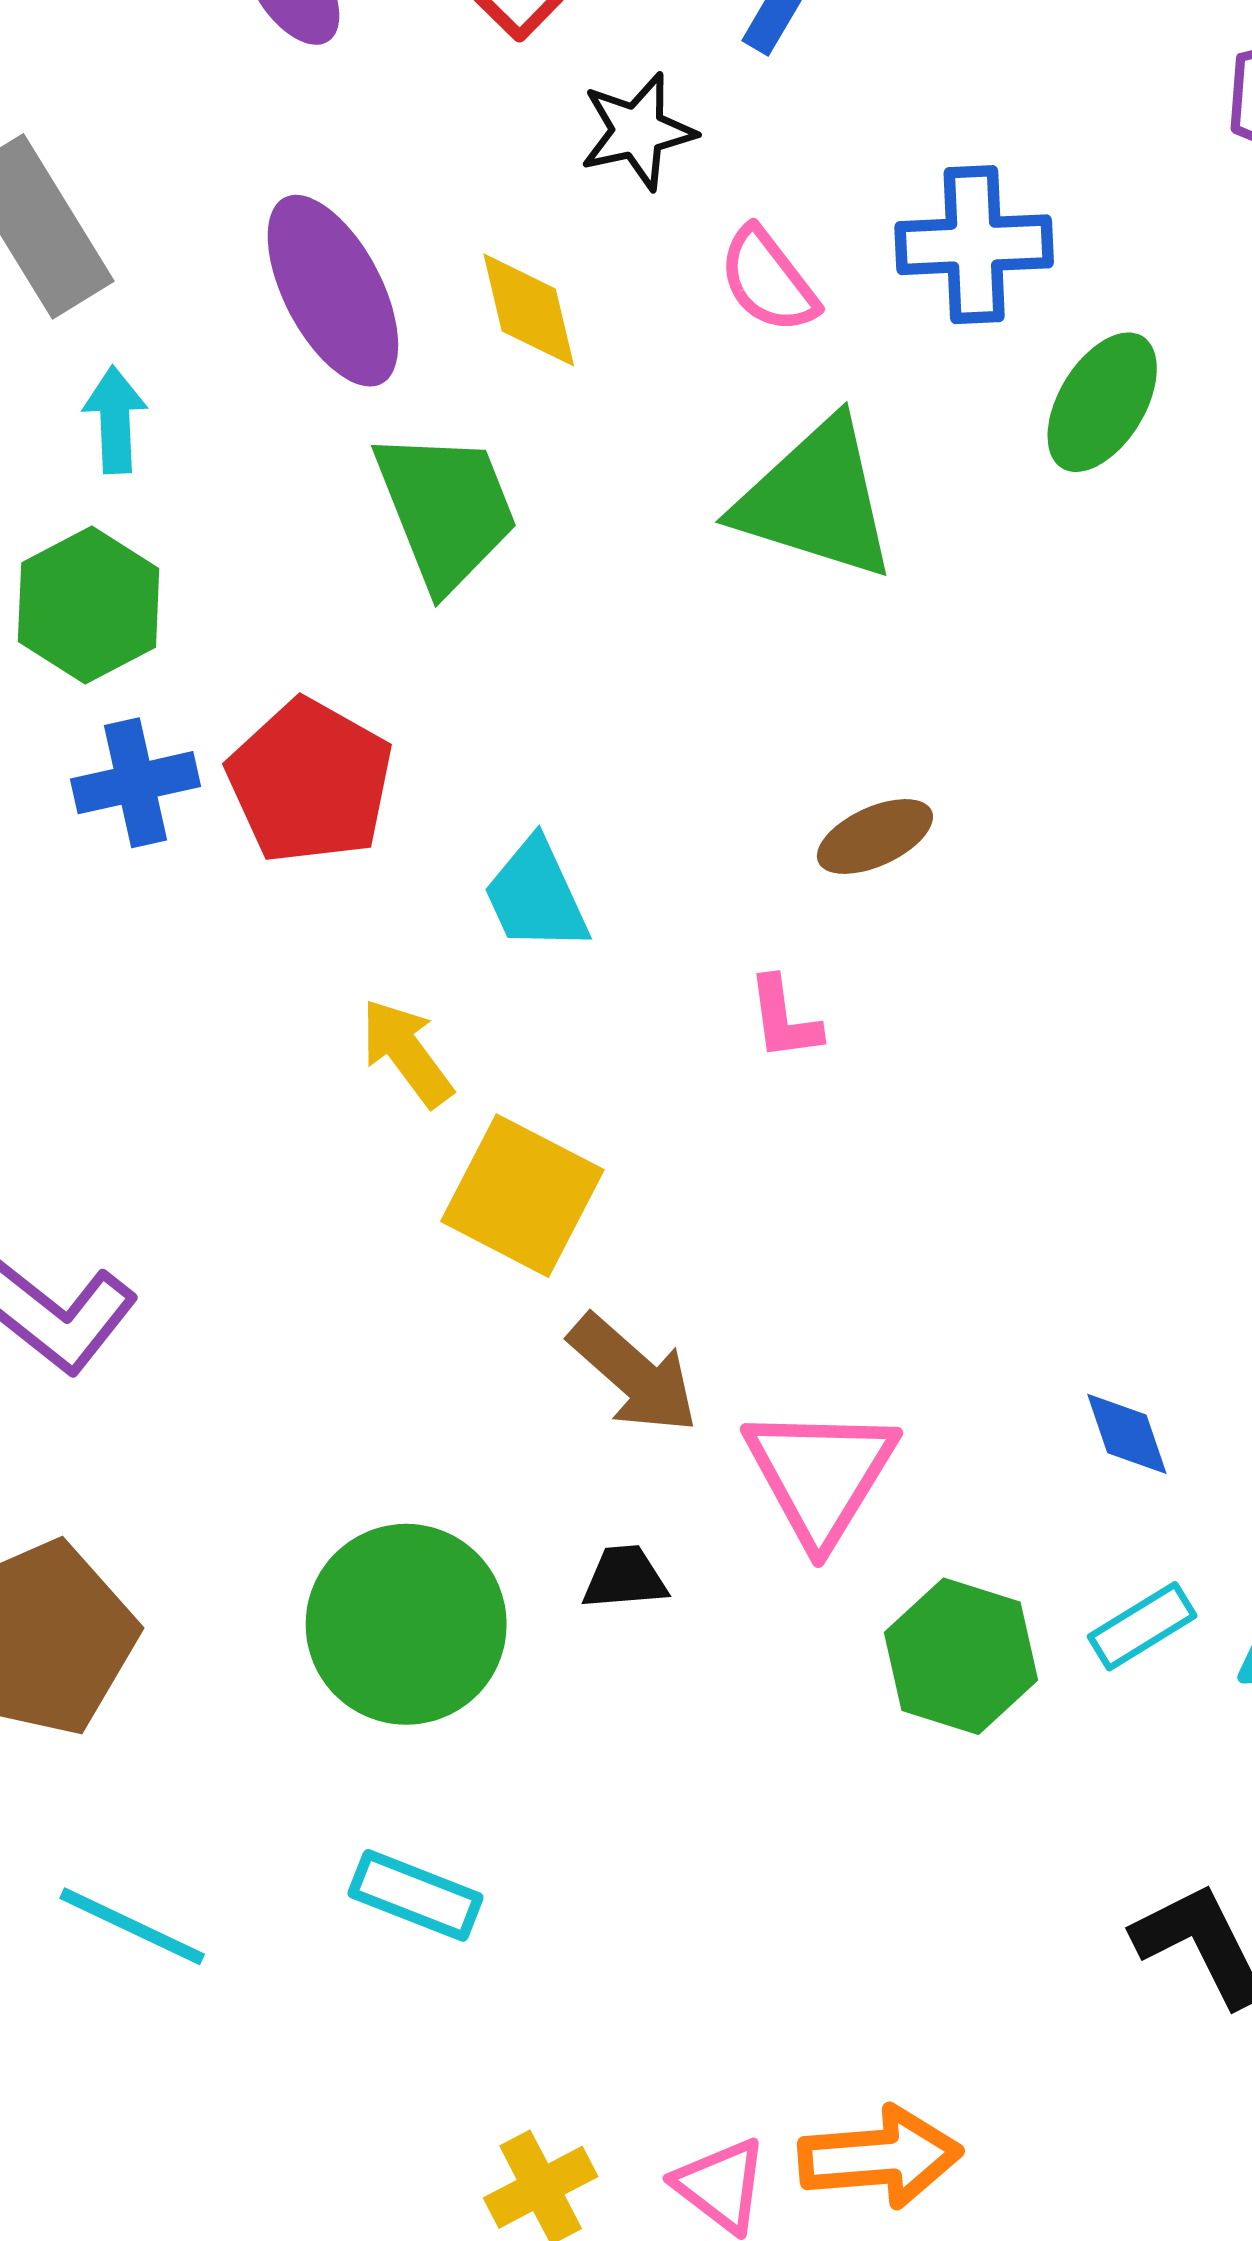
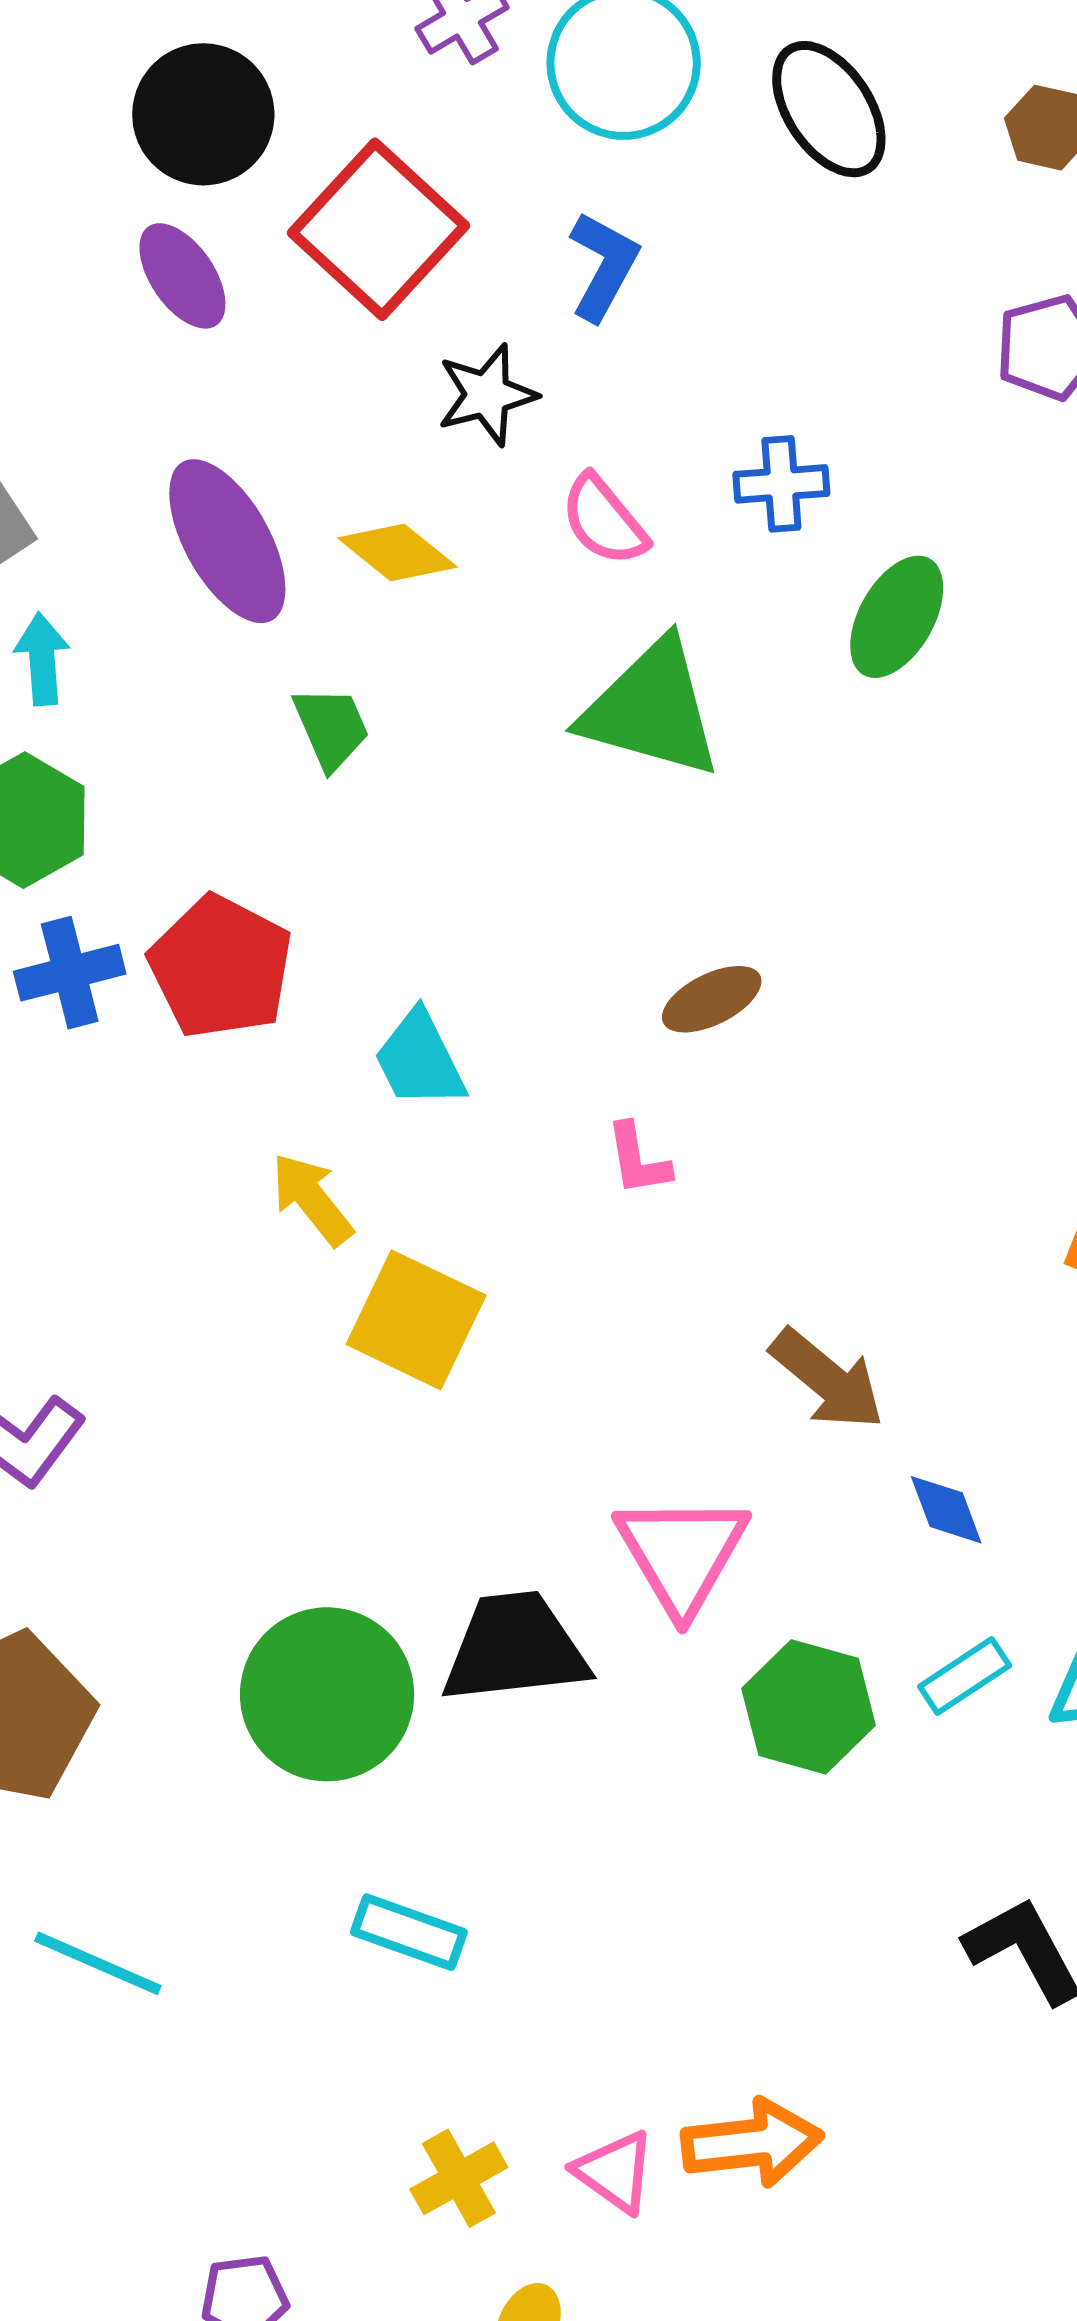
blue cross: (974, 245) -> (781, 484), size x0.7
yellow diamond: (529, 310) -> (397, 552), turned -36
green trapezoid: (446, 510) -> (331, 728), size x0.6
brown arrow: (633, 1374) -> (827, 1379), moved
black trapezoid: (625, 1578) -> (515, 1648), size x2.0
cyan rectangle: (416, 1895) -> (409, 1932), moved

